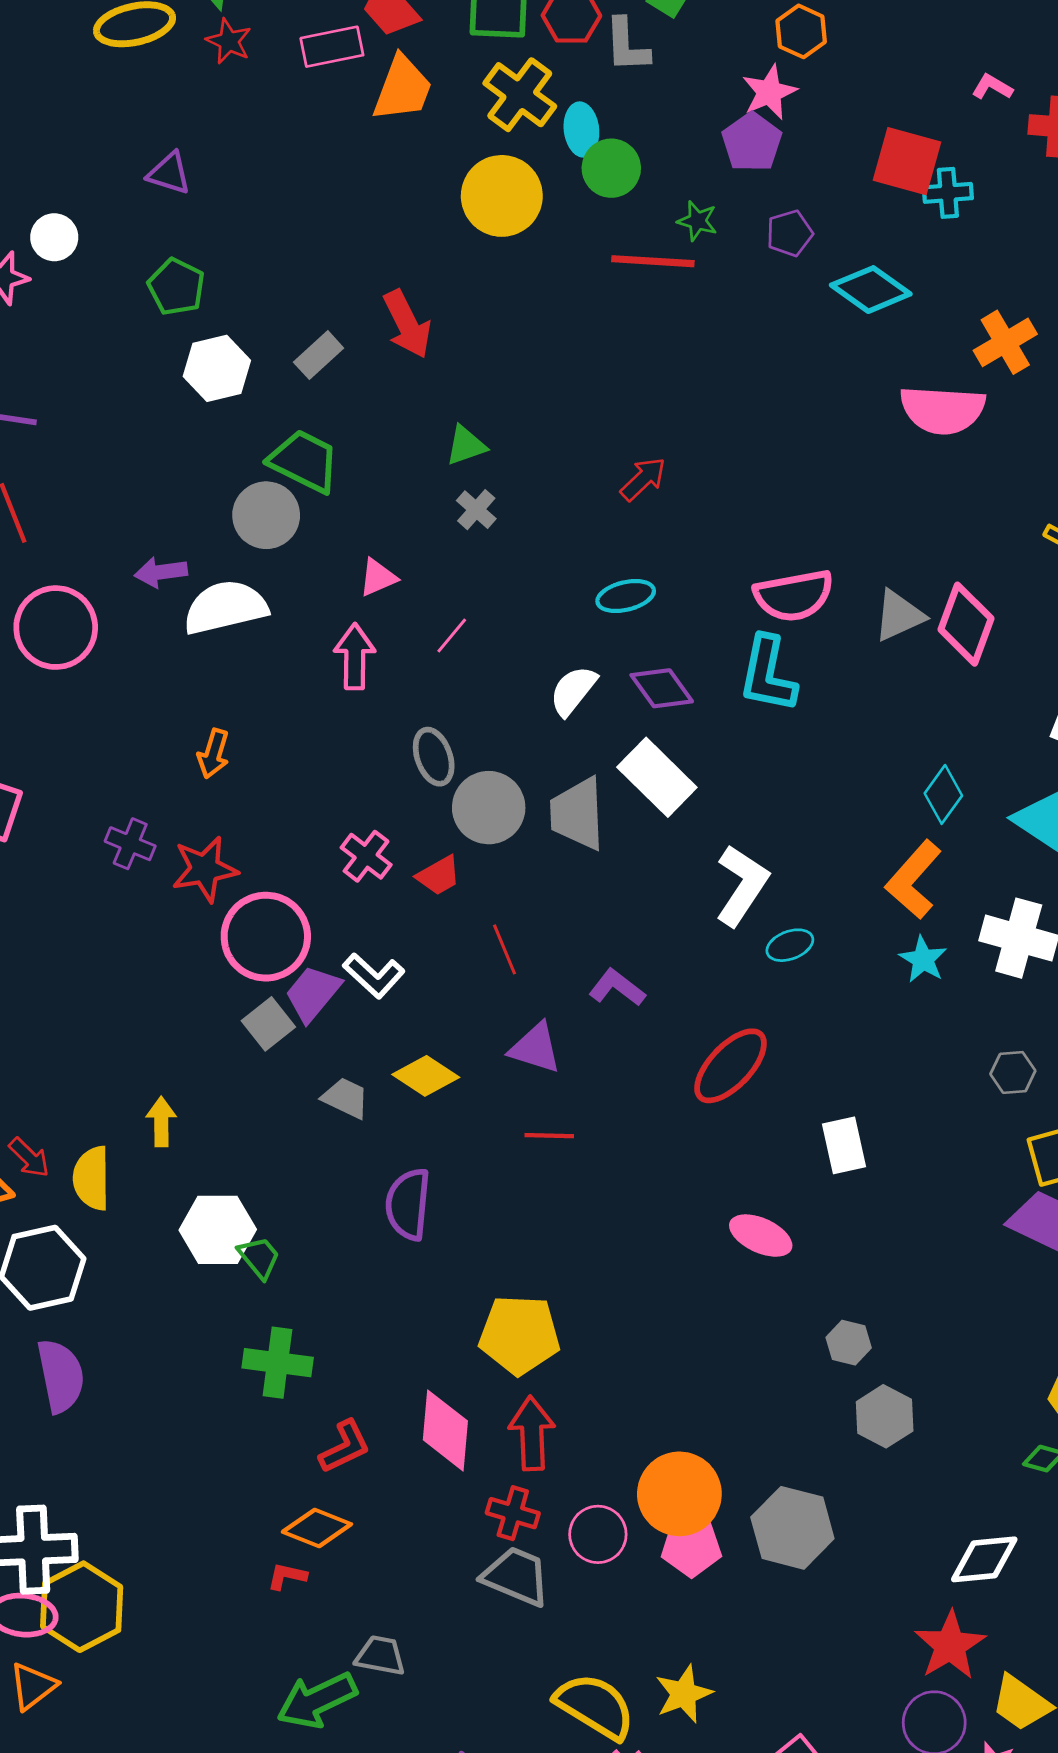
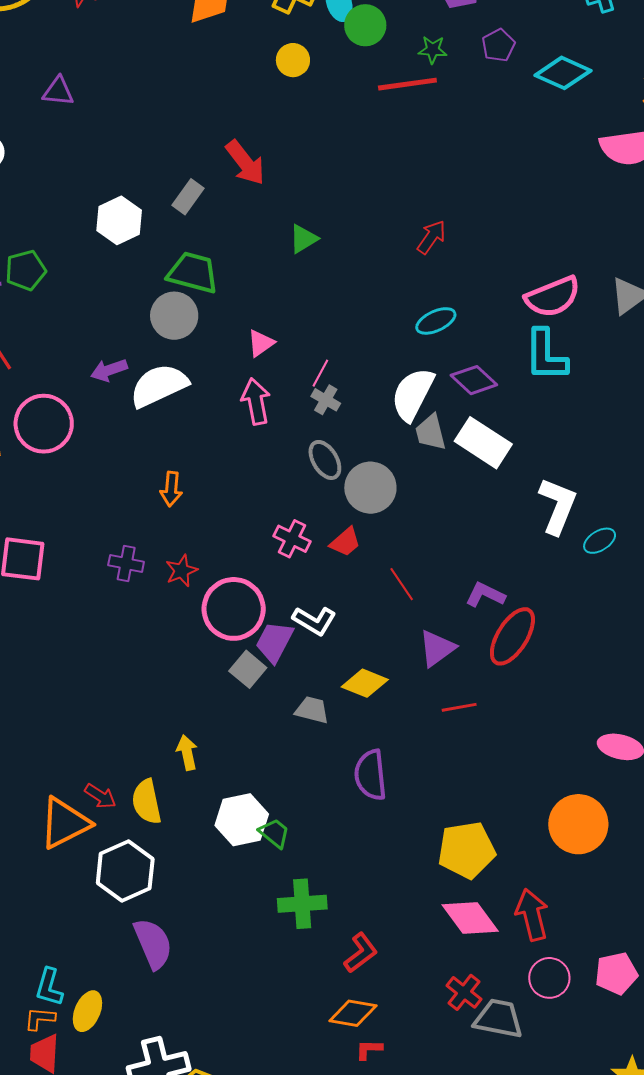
yellow circle: (502, 196) -> (293, 60), size x0.6
green pentagon: (176, 287) -> (26, 270), moved, turned -30
gray cross: (476, 510) -> (326, 400), moved
white semicircle: (573, 691) -> (413, 394), size x1.4
gray trapezoid: (577, 814) -> (431, 432), moved, size x0.7
red star: (205, 869) -> (182, 571), size x0.7
purple triangle: (535, 1048) -> (437, 648), turned -42
red ellipse: (731, 1066) -> (512, 636), moved
pink diamond: (445, 1430) -> (470, 918), moved, turned -30
red arrow: (532, 1433) -> (532, 915), moved
orange circle: (679, 1494) -> (578, 824), moved
red cross: (513, 1513) -> (464, 992), moved, turned 33
red L-shape: (287, 1576) -> (369, 1049), moved

